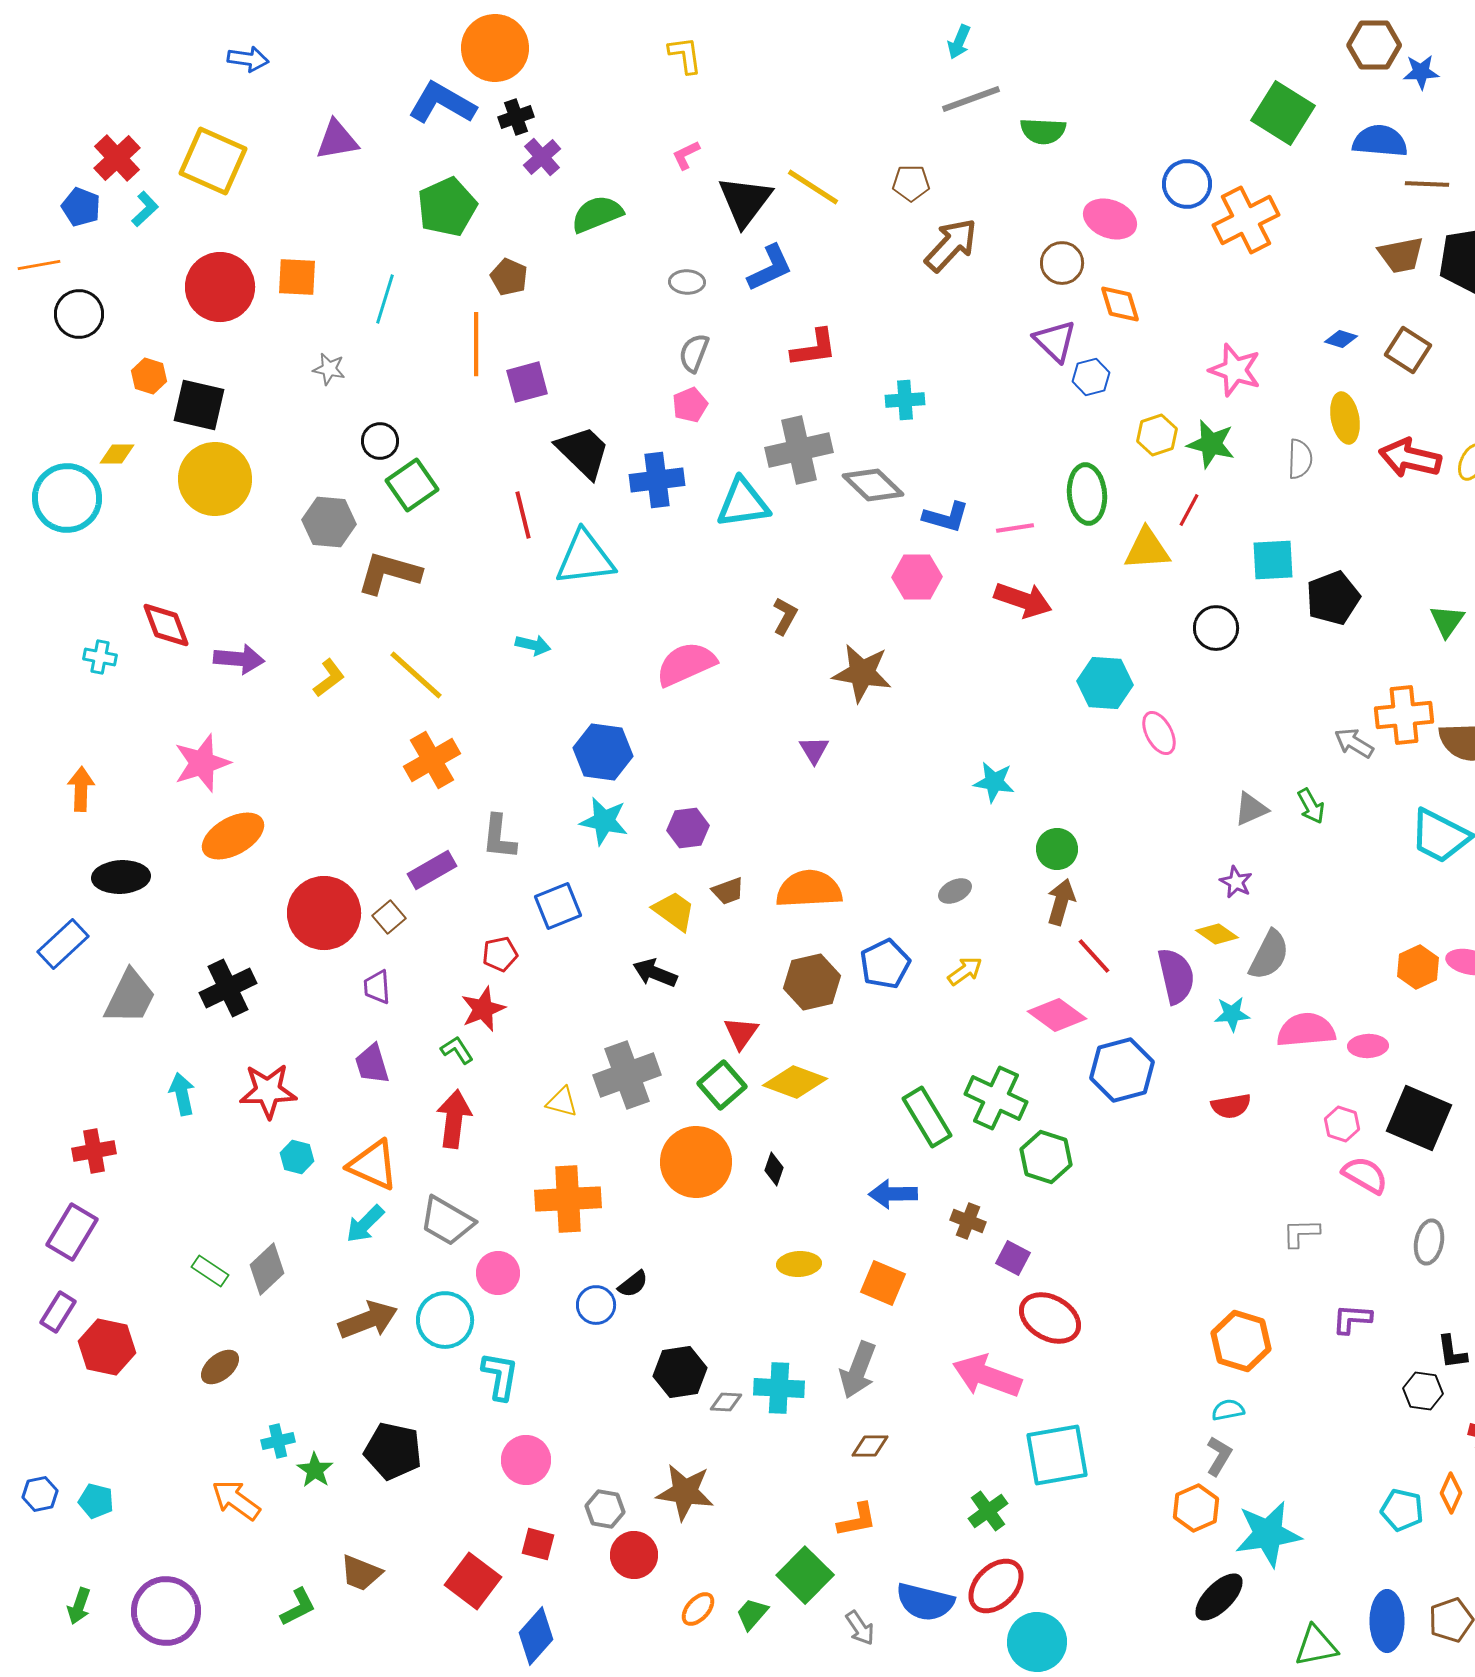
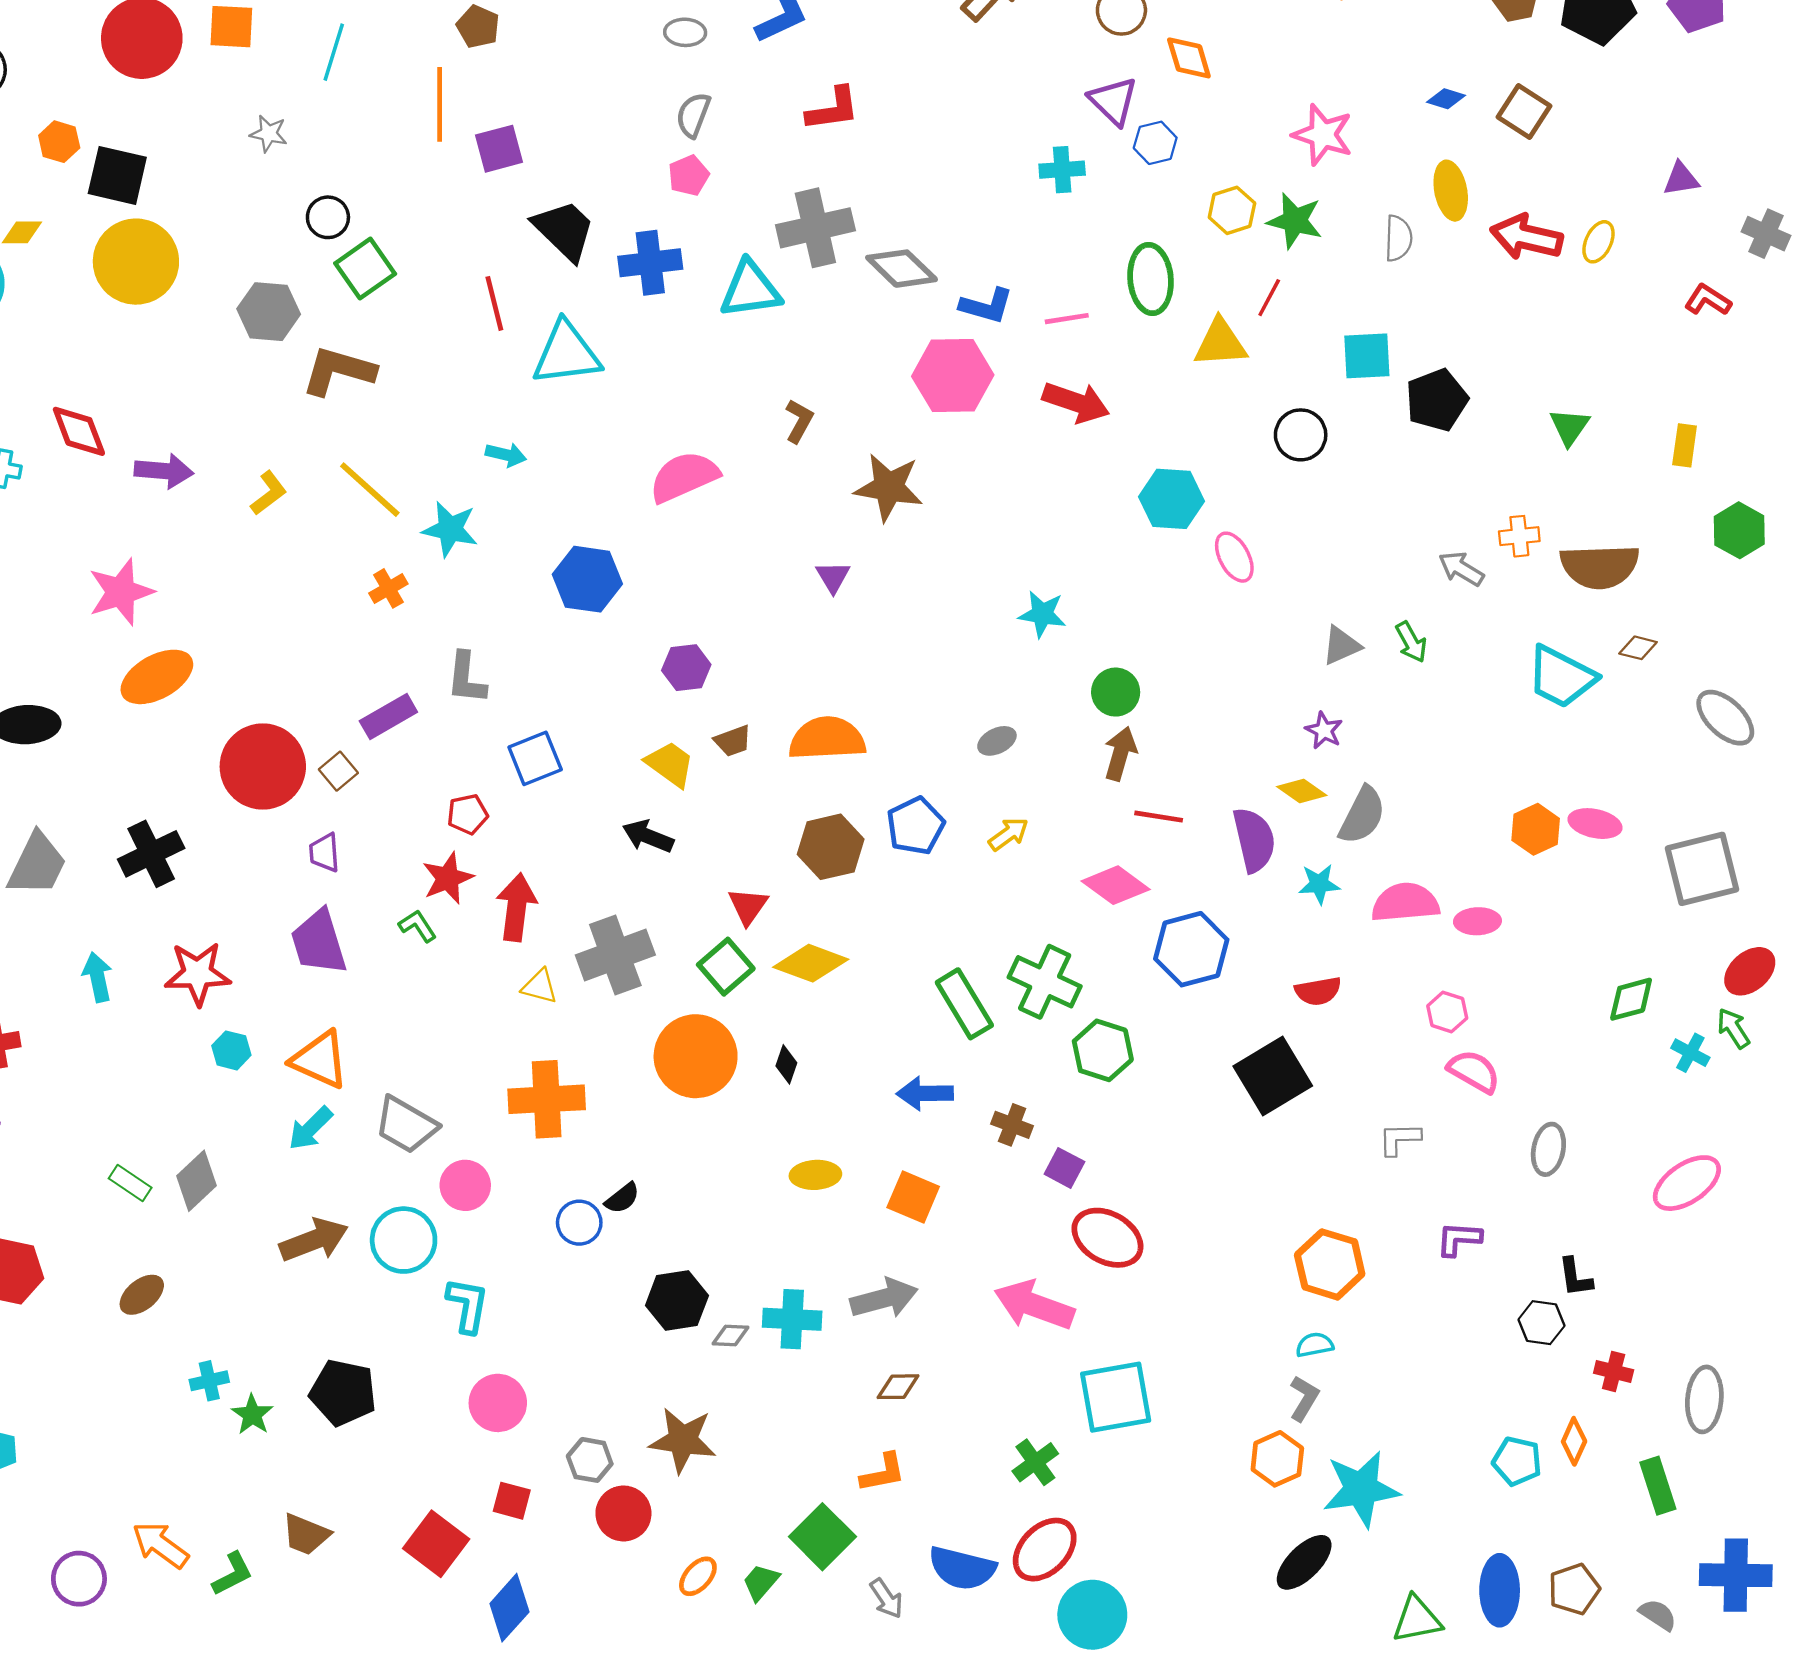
cyan cross: (905, 400) -> (1062, 170), moved
pink hexagon: (917, 577) -> (953, 376), size x1.4
orange cross: (1404, 715) -> (1519, 536), size x0.6
orange cross: (432, 760) -> (388, 588), size x0.6
cyan star: (604, 821) -> (450, 529), moved
red line: (1094, 956) -> (1159, 817), turned -39
purple trapezoid: (372, 1064) -> (319, 942), size x1.4
black square: (1419, 1118) -> (1273, 1076), moved, turned 36
red arrow: (454, 1119) -> (516, 907), moved
gray arrow: (858, 1370) -> (884, 1298), turned -126
orange arrow: (236, 1500) -> (160, 1545), moved
purple circle: (166, 1611) -> (79, 1579), size x0.7

